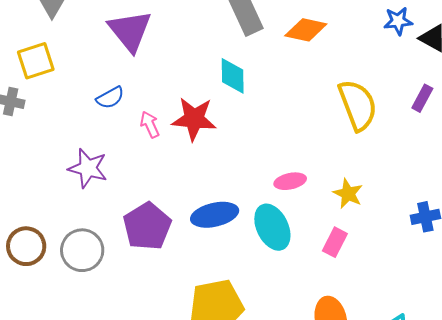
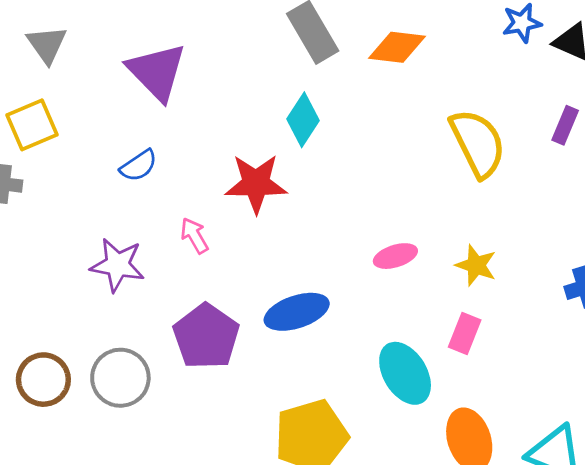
cyan diamond: (233, 76) -> (303, 120), turned 39
pink arrow: (150, 125) -> (194, 236), moved
cyan ellipse: (272, 227) -> (405, 373), moved

